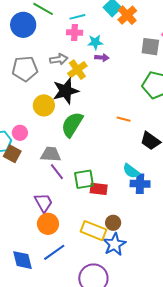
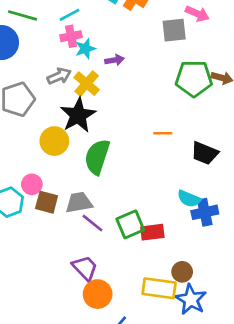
cyan star: (95, 42) -> (85, 49), moved
brown square: (12, 154) -> (47, 202), moved

